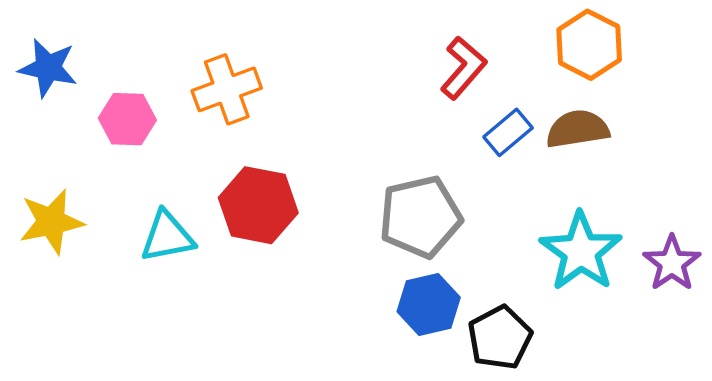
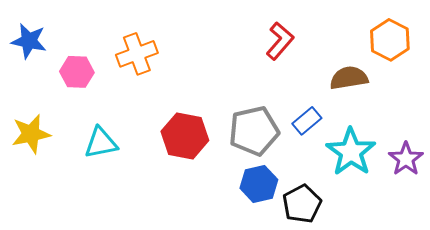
orange hexagon: (589, 45) -> (390, 40), moved
blue rectangle: (508, 132) -> (307, 121), moved
red hexagon: (258, 205) -> (185, 136), moved

